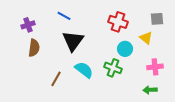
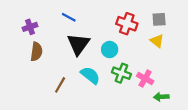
gray square: (157, 19) -> (159, 19), moved
cyan circle: (125, 49) -> (110, 49), moved
pink cross: (155, 67) -> (145, 79), moved, turned 35

